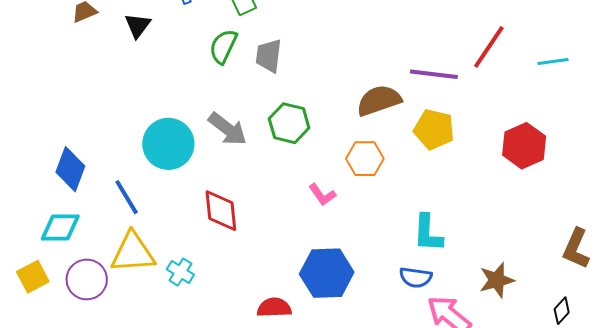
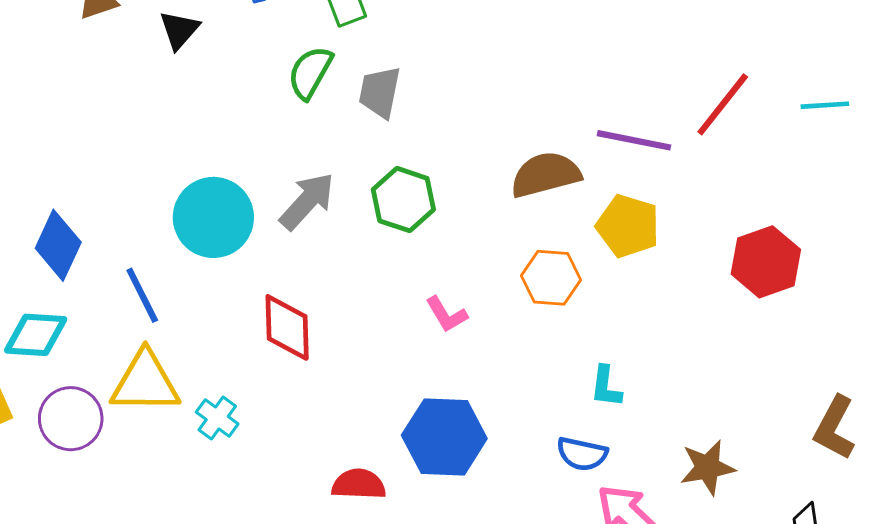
cyan line: (553, 61) -> (825, 105), moved
gray arrow: (228, 129) -> (307, 201), turned -90
orange hexagon: (365, 159) -> (551, 278), moved
cyan L-shape: (428, 233) -> (606, 387), size x0.7

